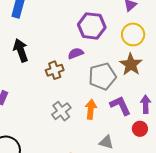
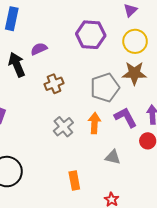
purple semicircle: (76, 53) -> (39, 49), moved
brown star: (131, 64) -> (134, 73), turned -30

